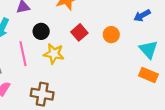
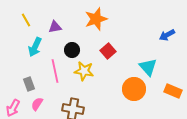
orange circle: (111, 35) -> (134, 89), moved, size x1.5
cyan triangle: (148, 49) -> (148, 67), moved

